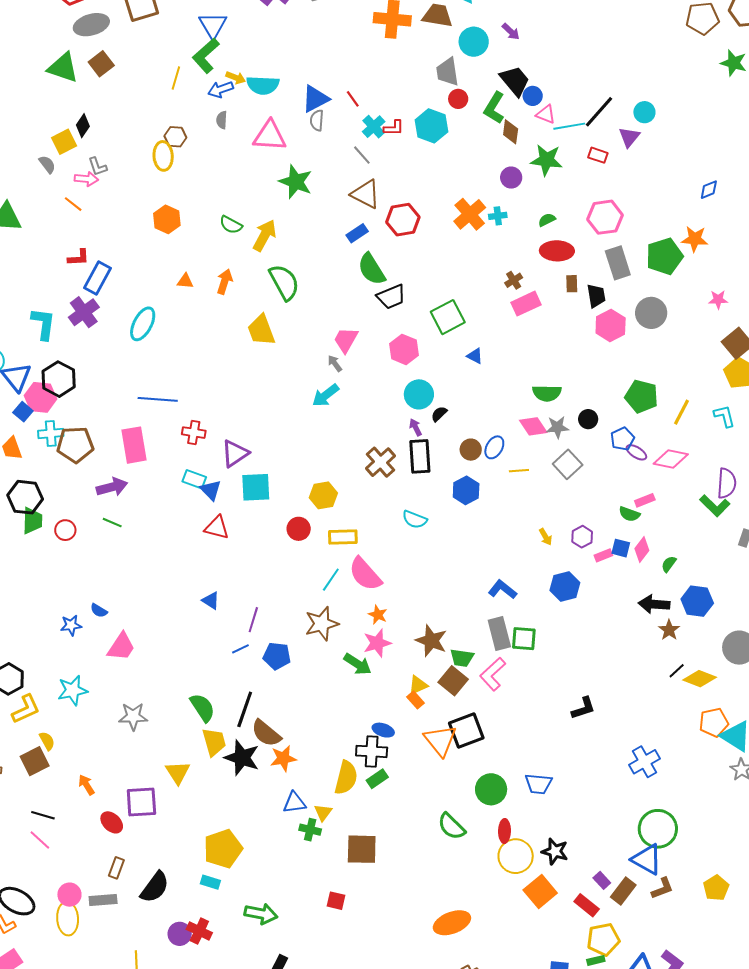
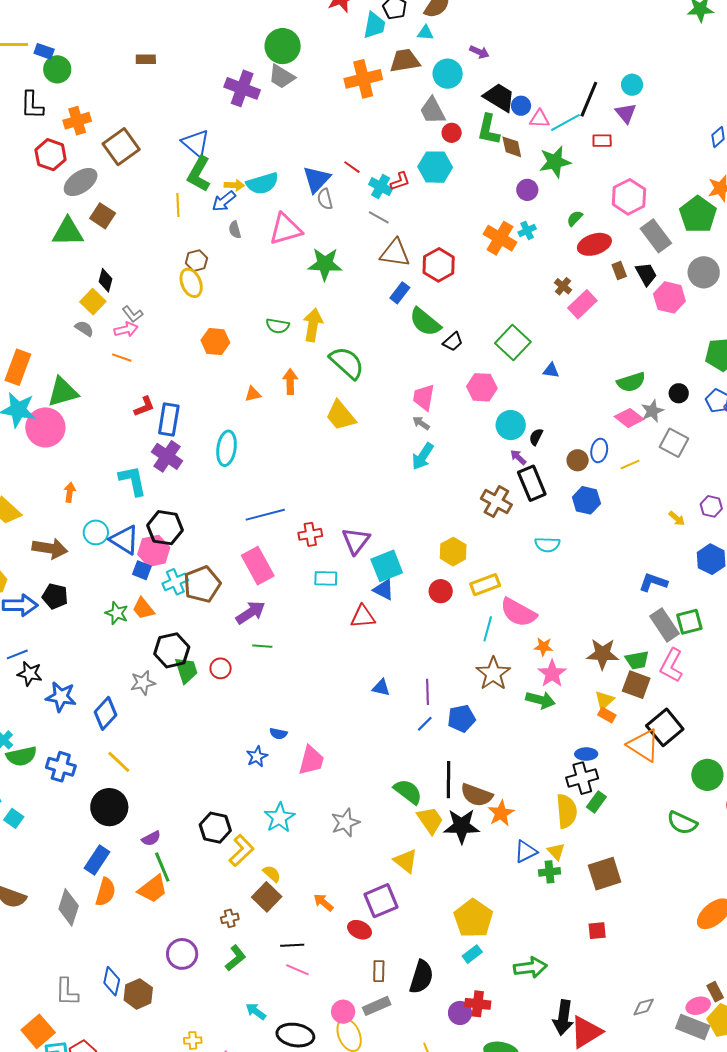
black trapezoid: (391, 297) -> (453, 342), size x0.7
blue triangle: (211, 490) -> (384, 590), moved
cyan rectangle: (210, 882) -> (472, 954), turned -36

